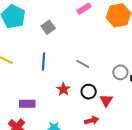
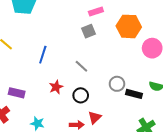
gray square: (48, 27) -> (88, 31), moved
red triangle: (106, 100) -> (95, 118), moved

